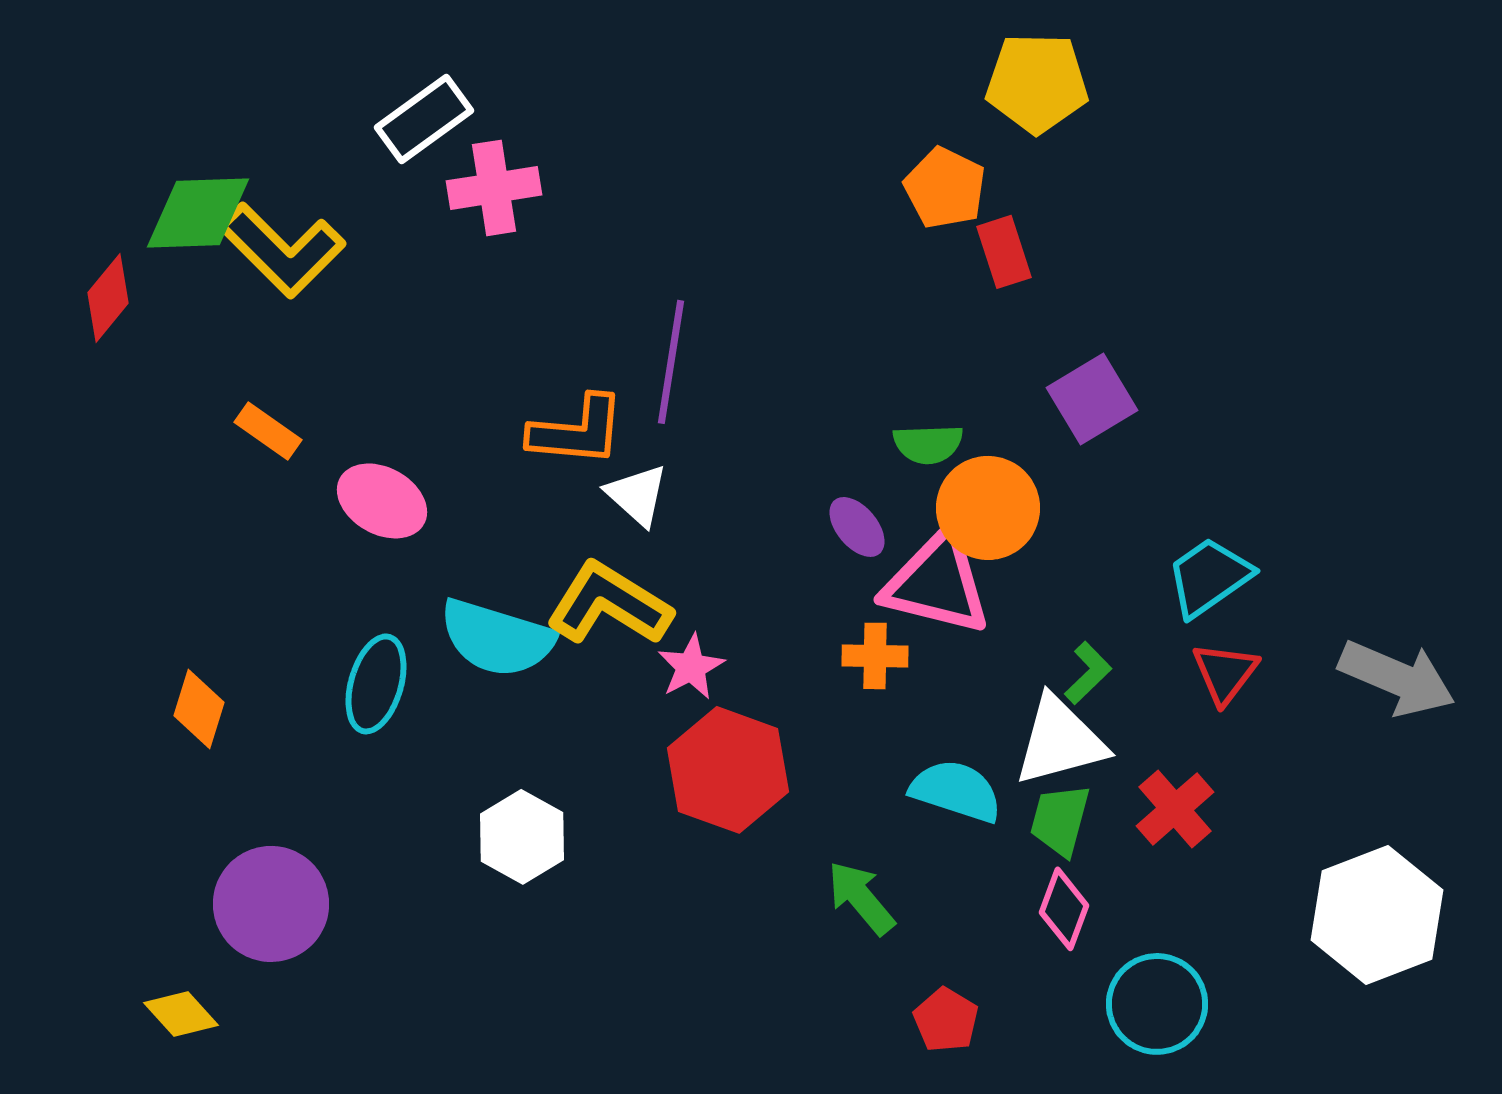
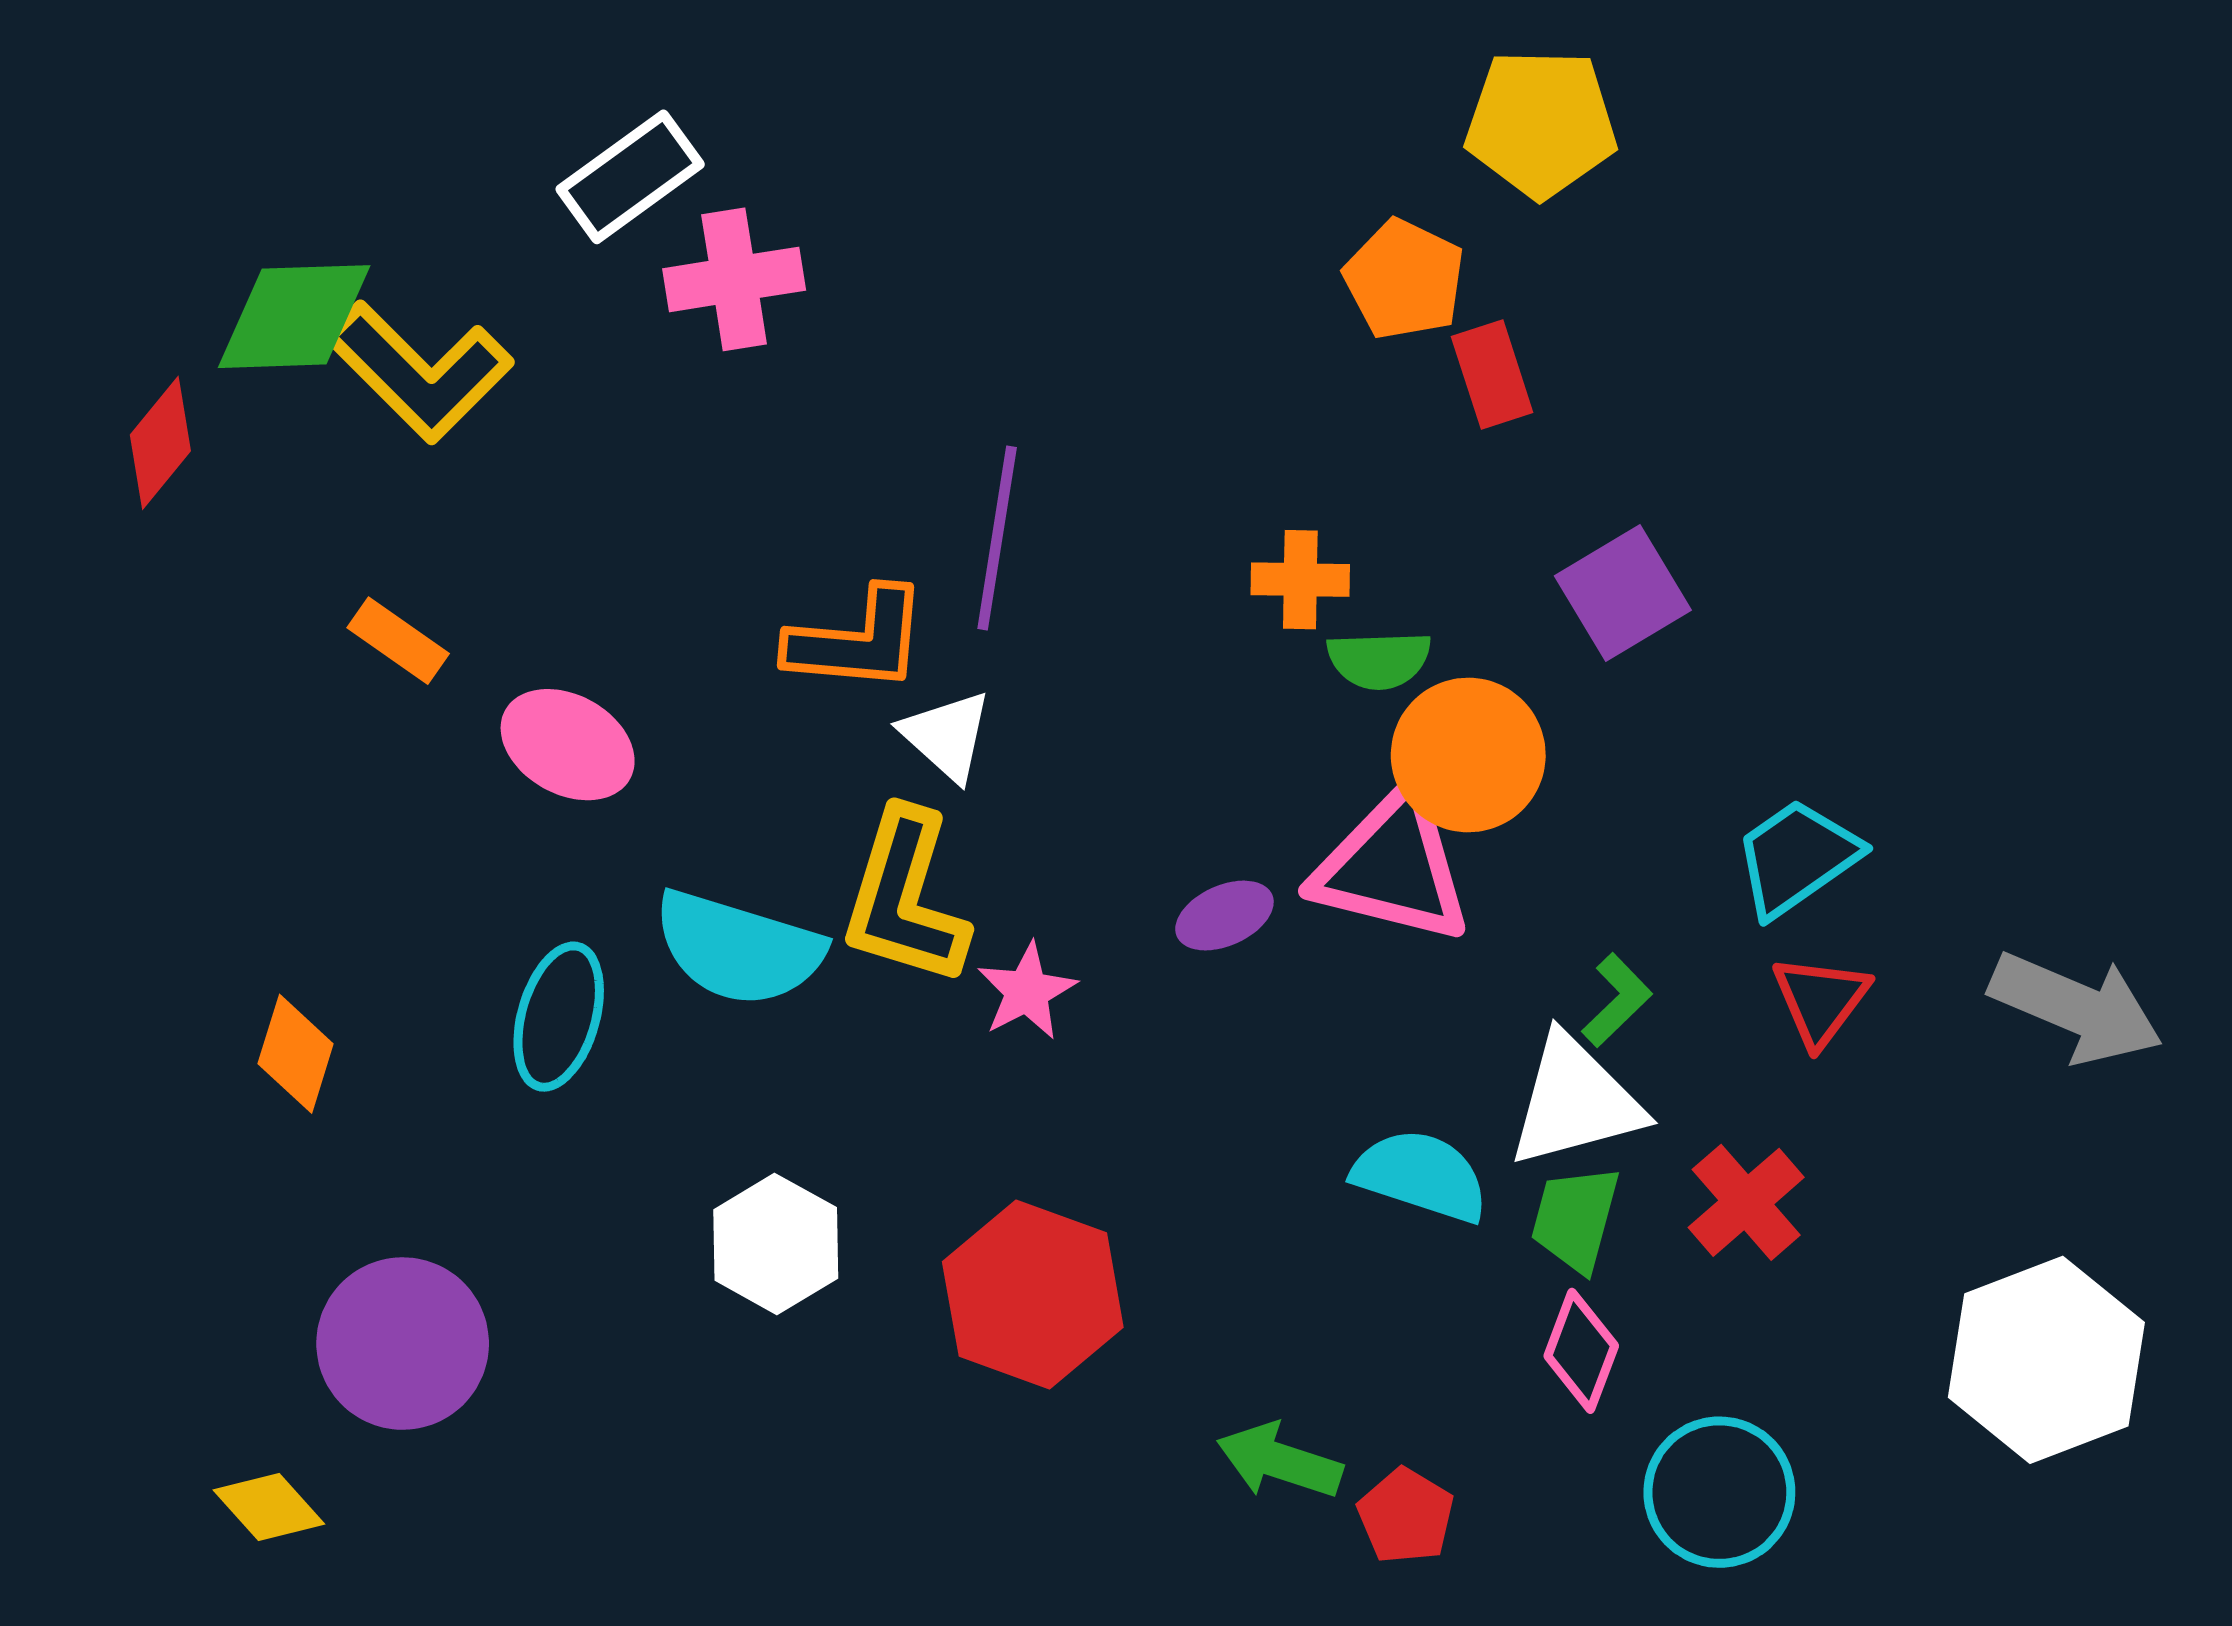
purple ellipse: (857, 527) -> (1224, 916), moved, turned -74
yellow L-shape: (609, 604) -> (905, 898), turned -105
orange cross: (875, 656) -> (1300, 580), moved
red hexagon: (728, 770) -> (1033, 1294), moved
green arrow: (861, 898) -> (1279, 1461), moved, turned -32

